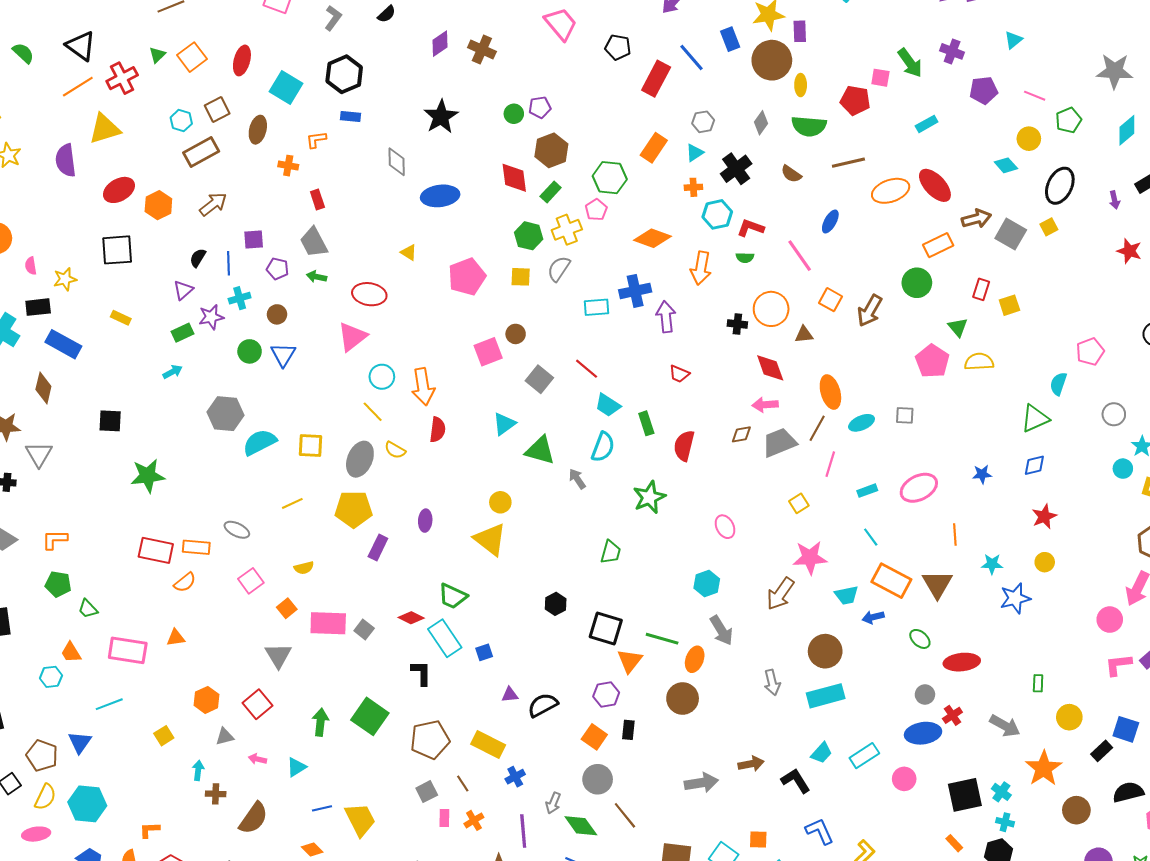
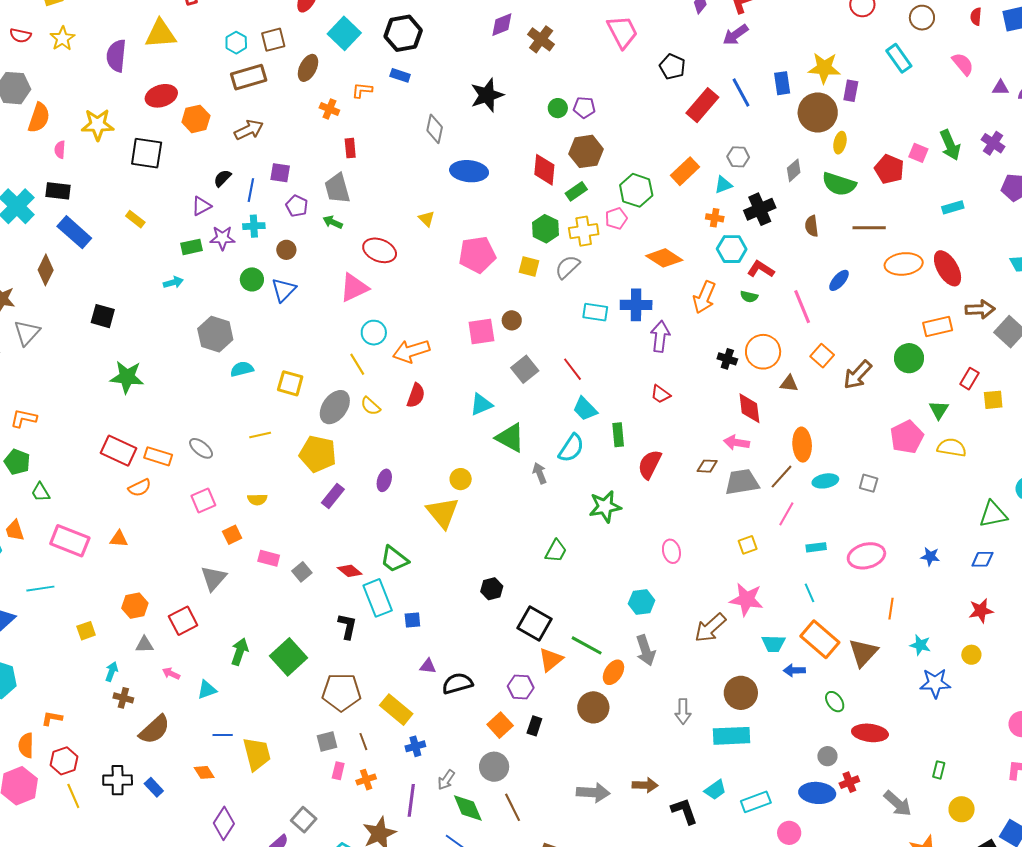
brown semicircle: (791, 174) -> (812, 226), turned 35
yellow star: (65, 279) -> (98, 125), moved, size x1.4
orange arrow: (423, 387) -> (411, 351), turned 69
cyan semicircle: (260, 442) -> (242, 369), size x0.7
pink rectangle: (328, 623) -> (269, 558), size x0.6

